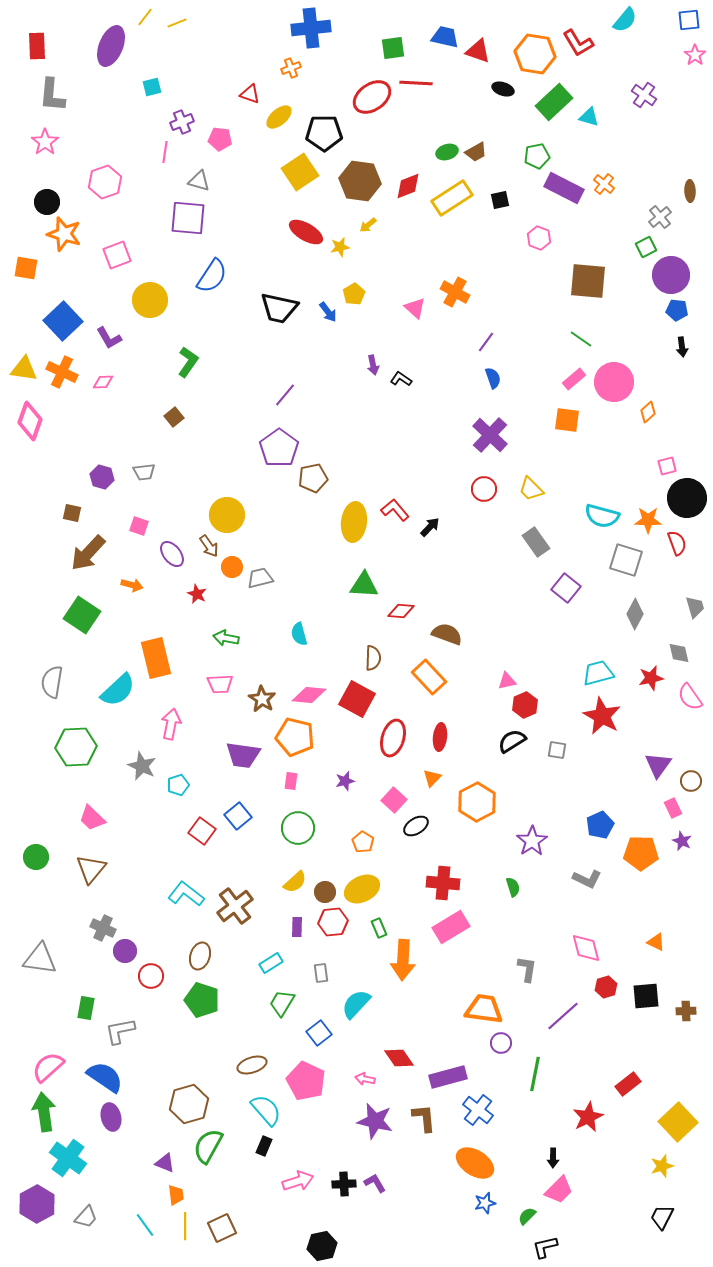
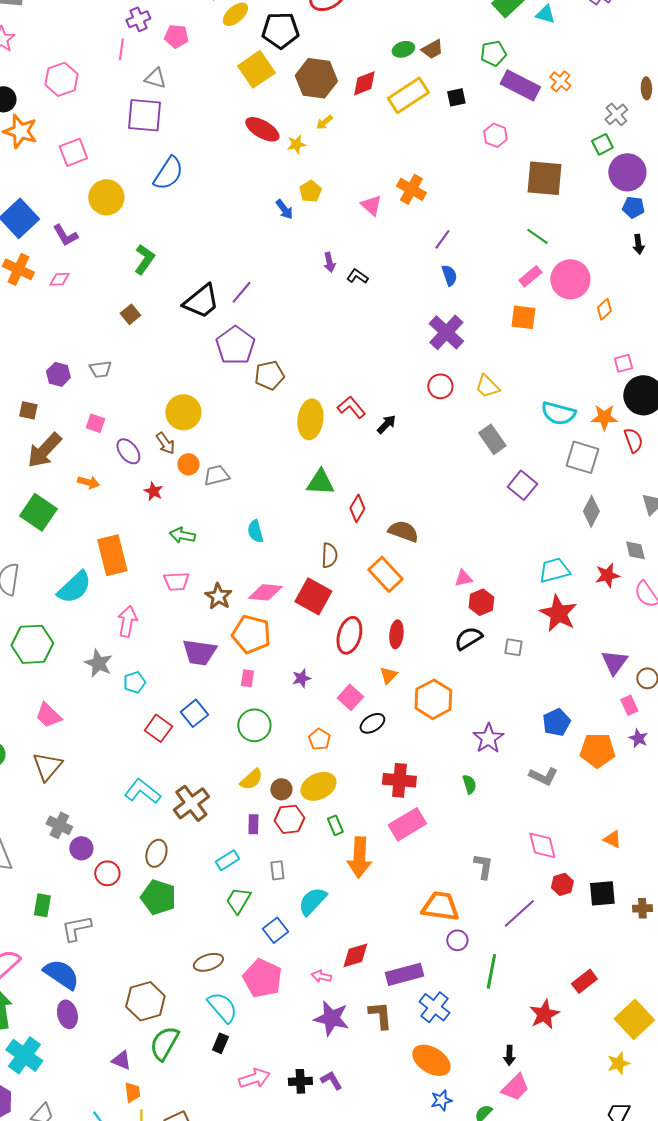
black trapezoid: (279, 308) -> (201, 301), moved, turned -51
red diamond: (401, 611) -> (357, 508), turned -64
red diamond: (399, 1058) -> (355, 955), turned -72

